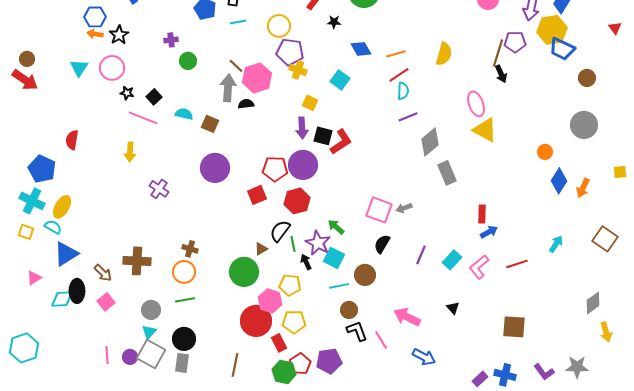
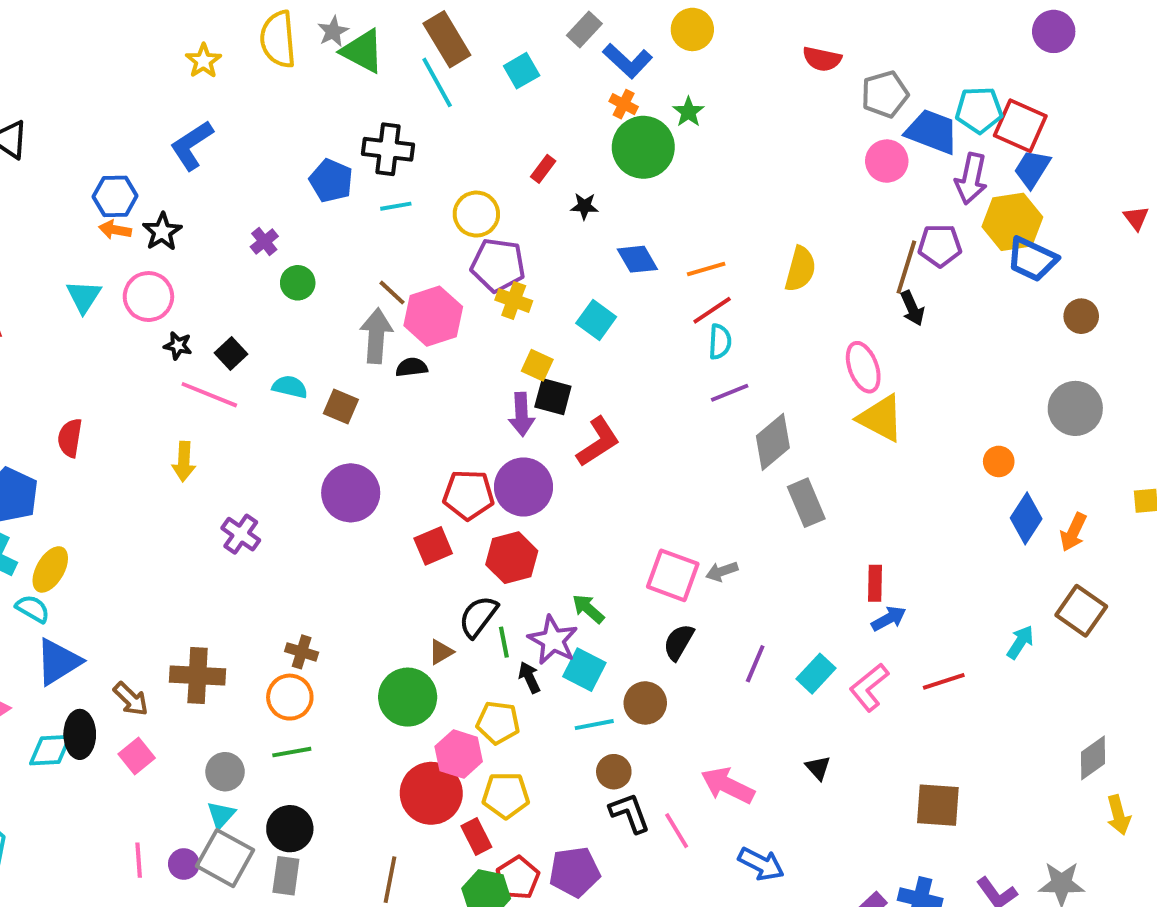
purple cross: (171, 40) -> (264, 242), turned -32
black square: (323, 136) -> (553, 397), moved
brown square: (605, 239) -> (1081, 611), moved

